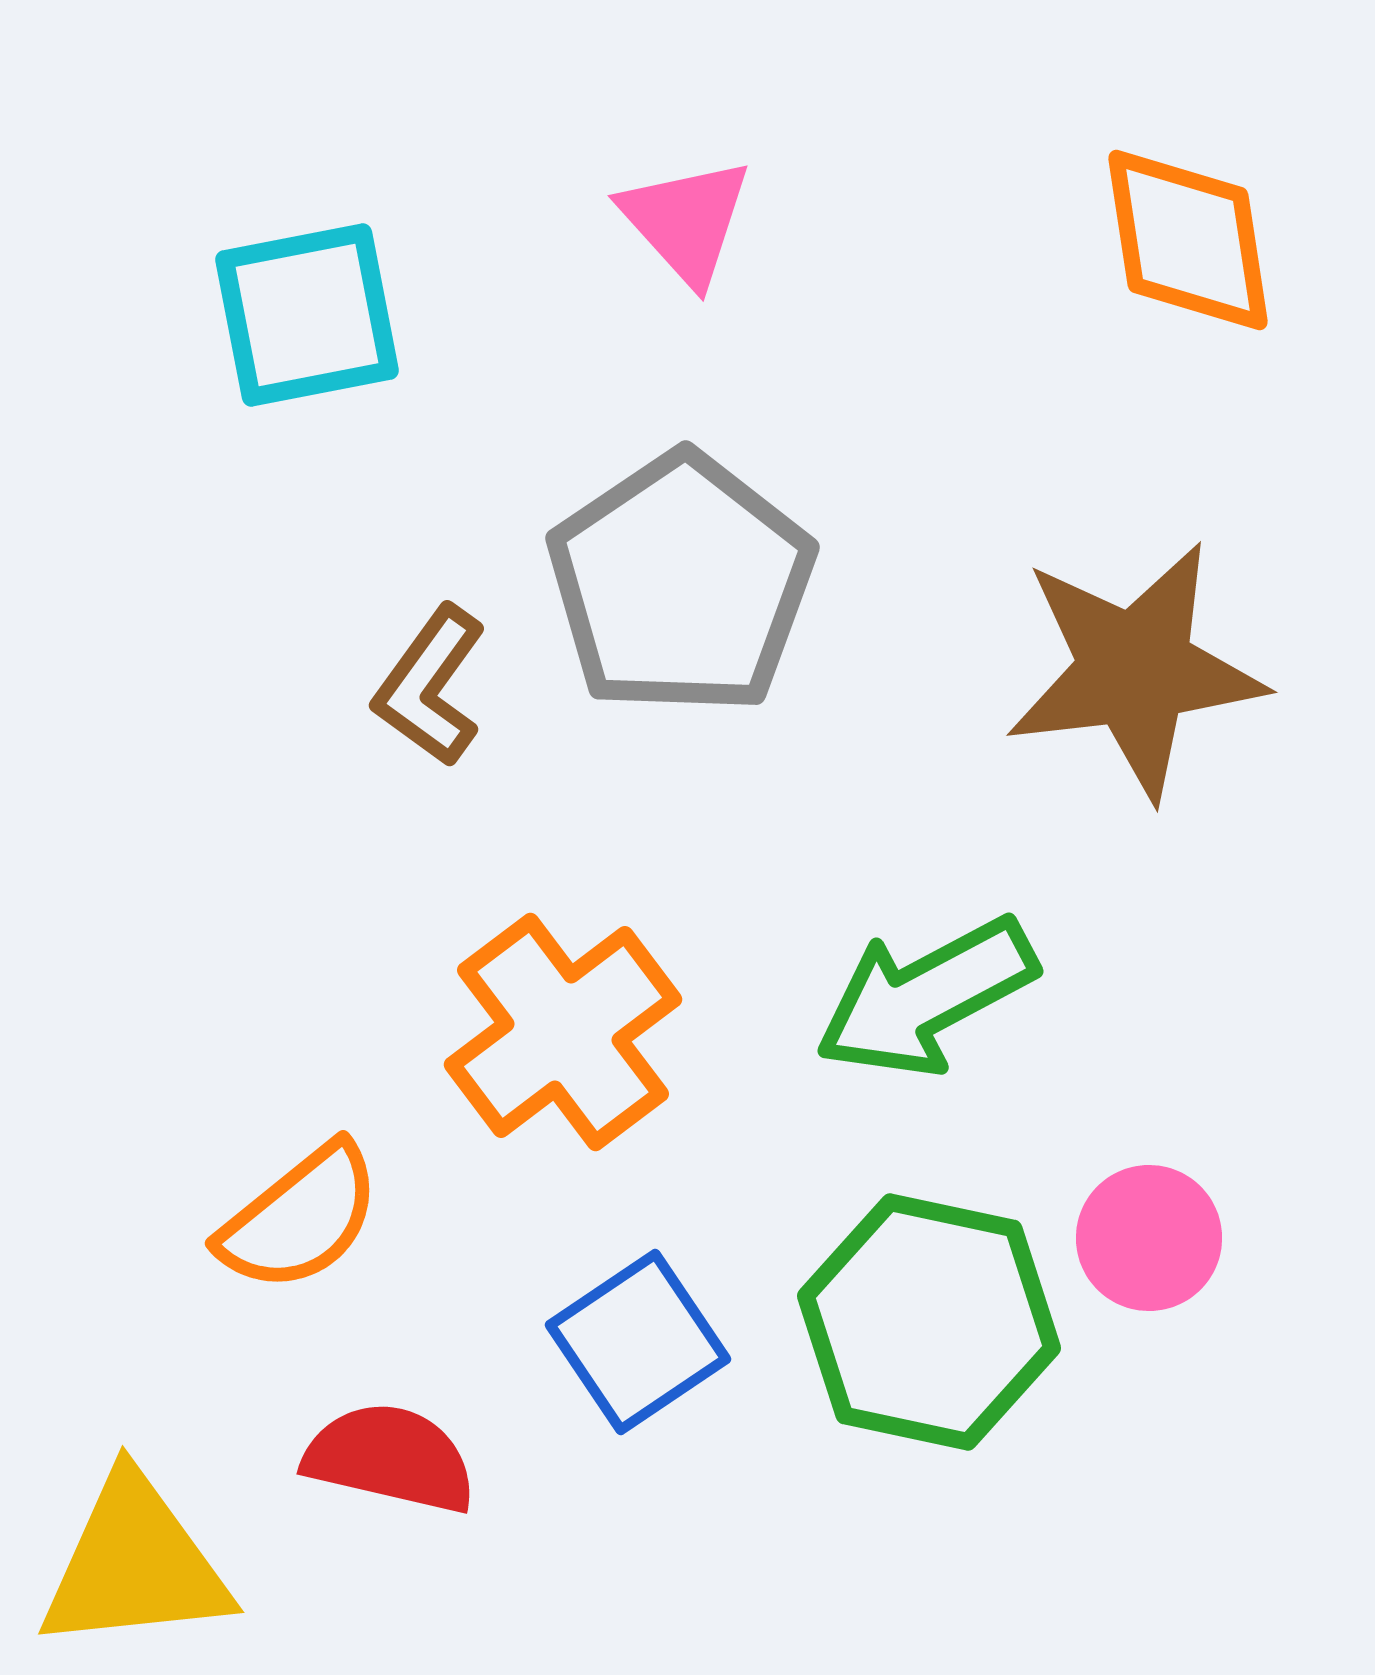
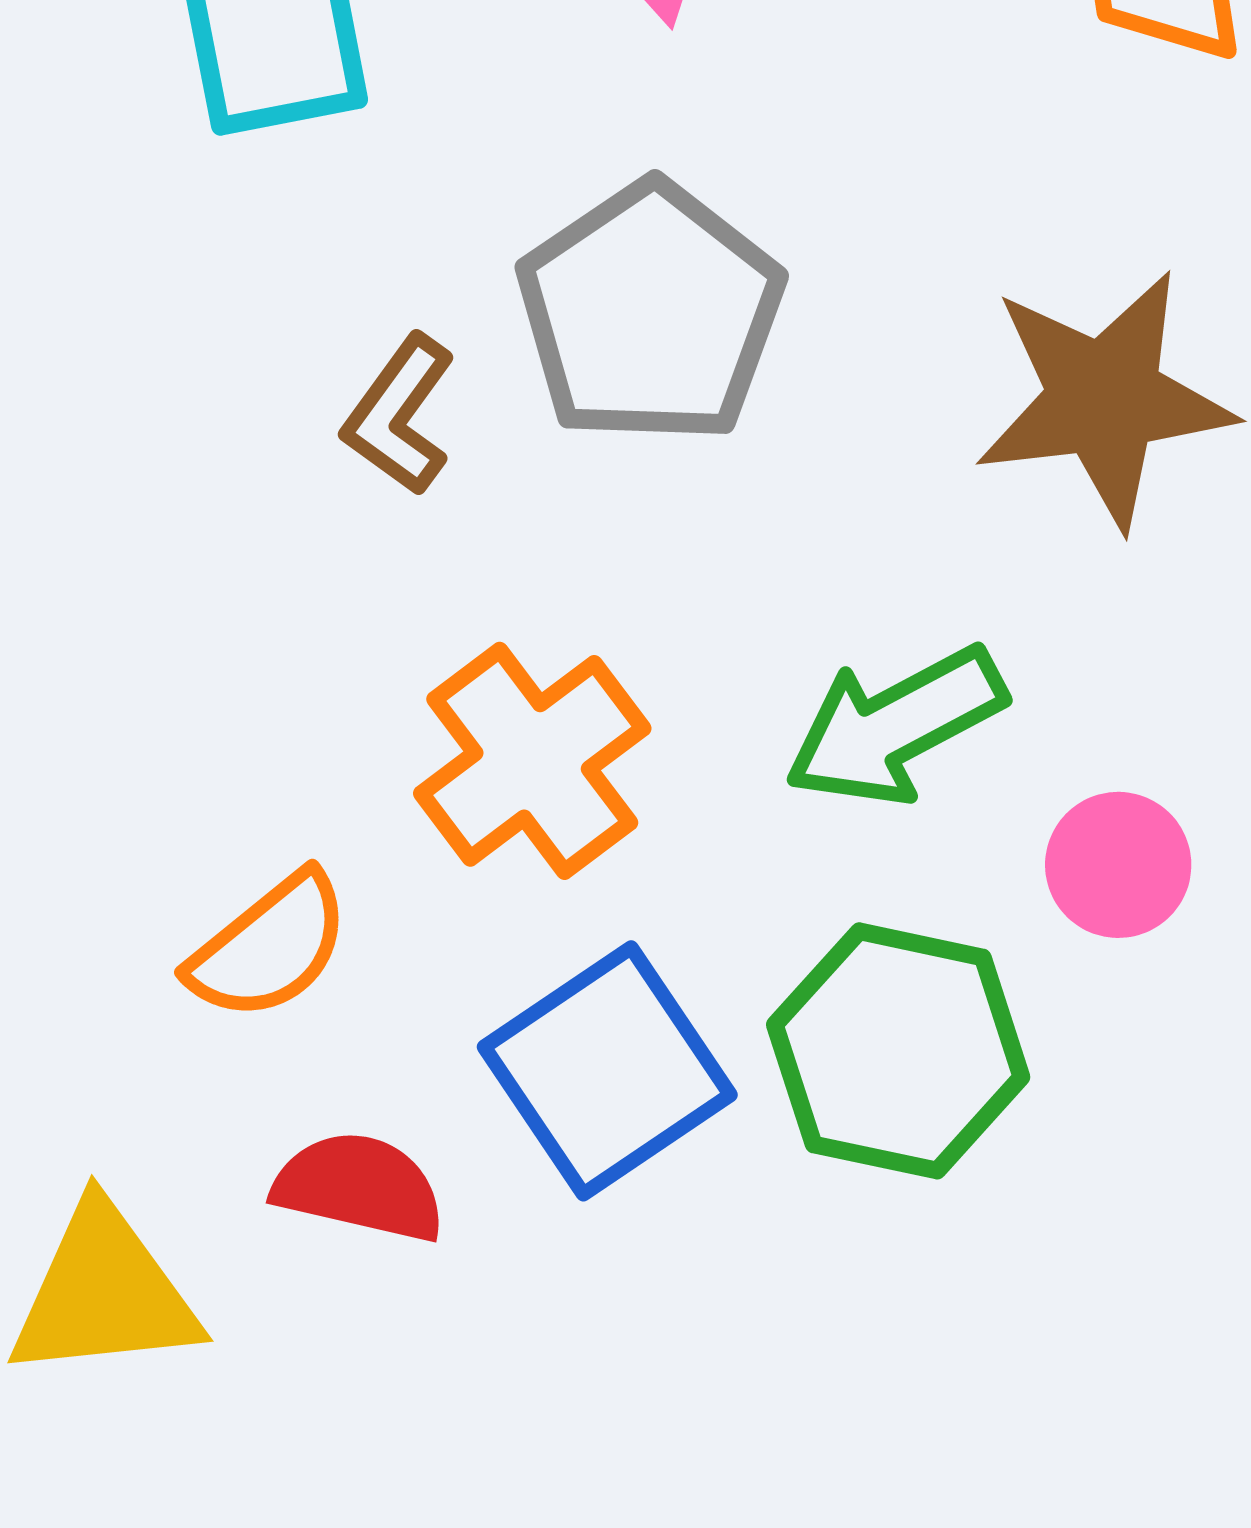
pink circle: (1149, 1238) -> (1118, 865), moved
blue square: (638, 1342) -> (607, 1071), size x1.4

